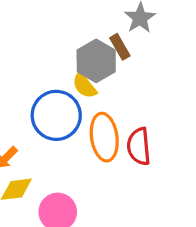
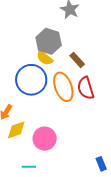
brown rectangle: (120, 47) -> (77, 60), moved

